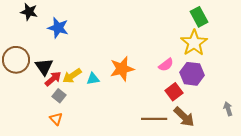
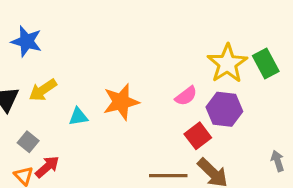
green rectangle: (199, 17) -> (266, 63), moved
yellow arrow: (72, 76) -> (43, 90), moved
red arrow: (53, 79) -> (47, 167), moved

